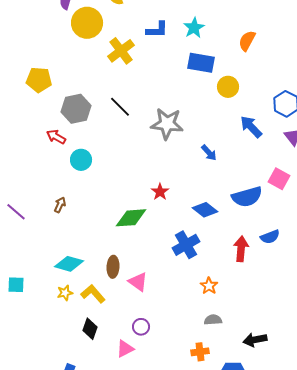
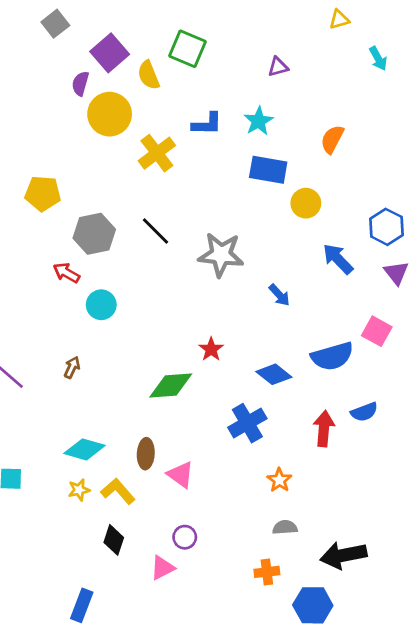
black arrow: (255, 340) -> (343, 555), size x1.4

